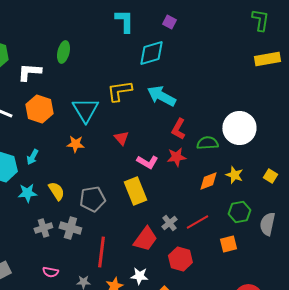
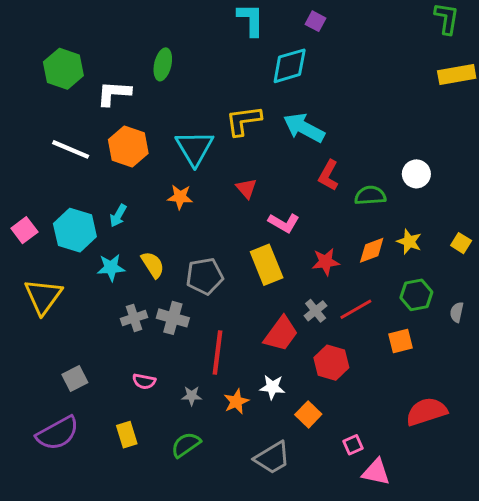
white circle: (239, 128) -> (416, 174), size x0.6
red star: (176, 157) -> (326, 262), moved
gray semicircle: (267, 224) -> (457, 312), size x0.6

